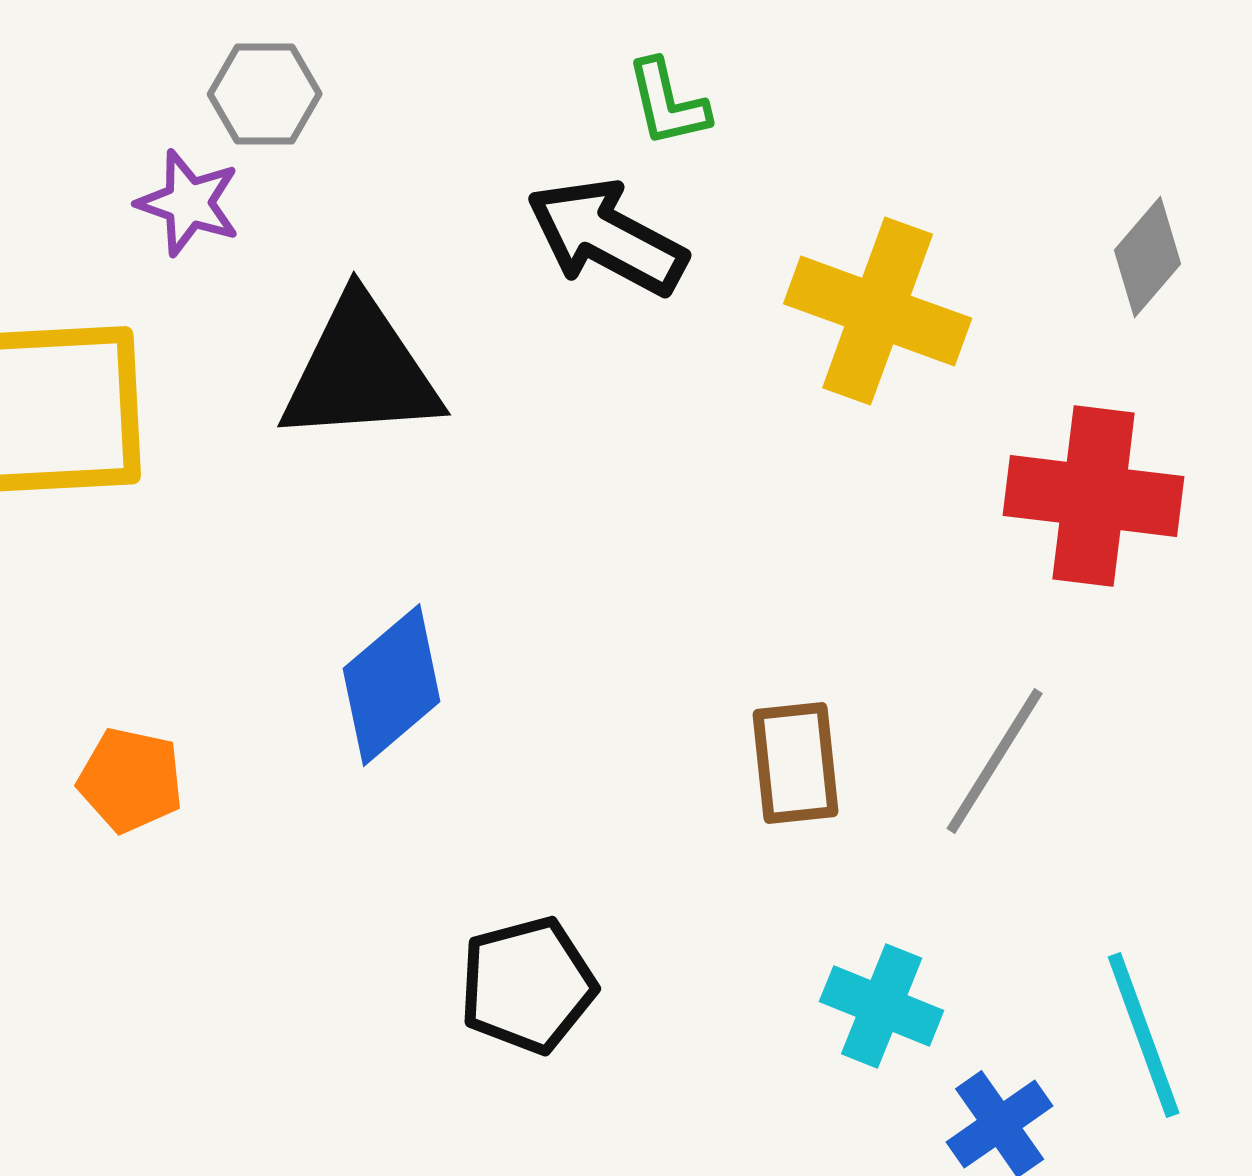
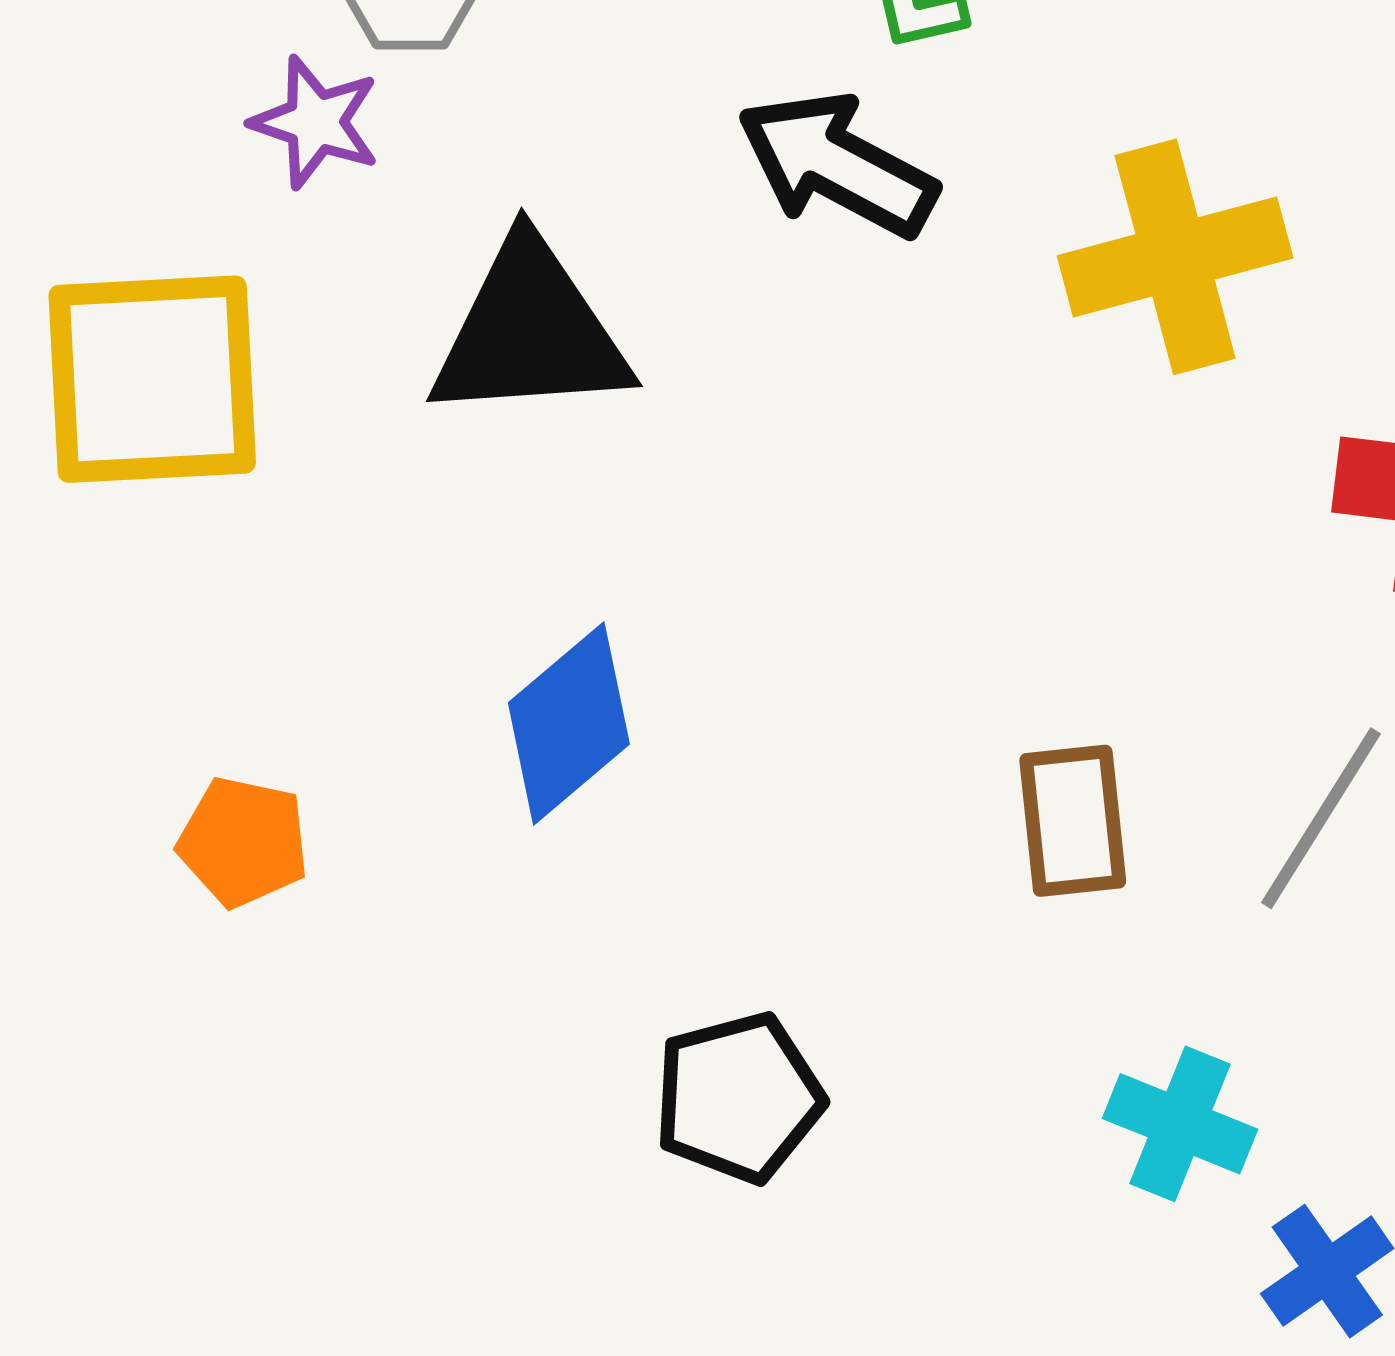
yellow cross: (878, 311) -> (1175, 257), turned -35

